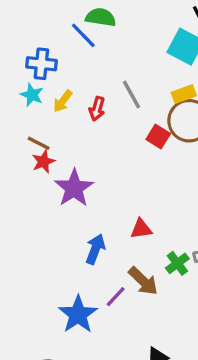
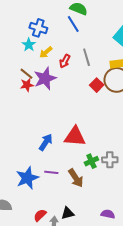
blue line: (83, 35) -> (73, 24), moved
purple star: (74, 188) -> (45, 78), moved
red triangle: (141, 229) -> (75, 136), size x1.6
brown arrow: (143, 281) -> (76, 178), moved
purple line: (116, 297) -> (51, 172), turned 40

